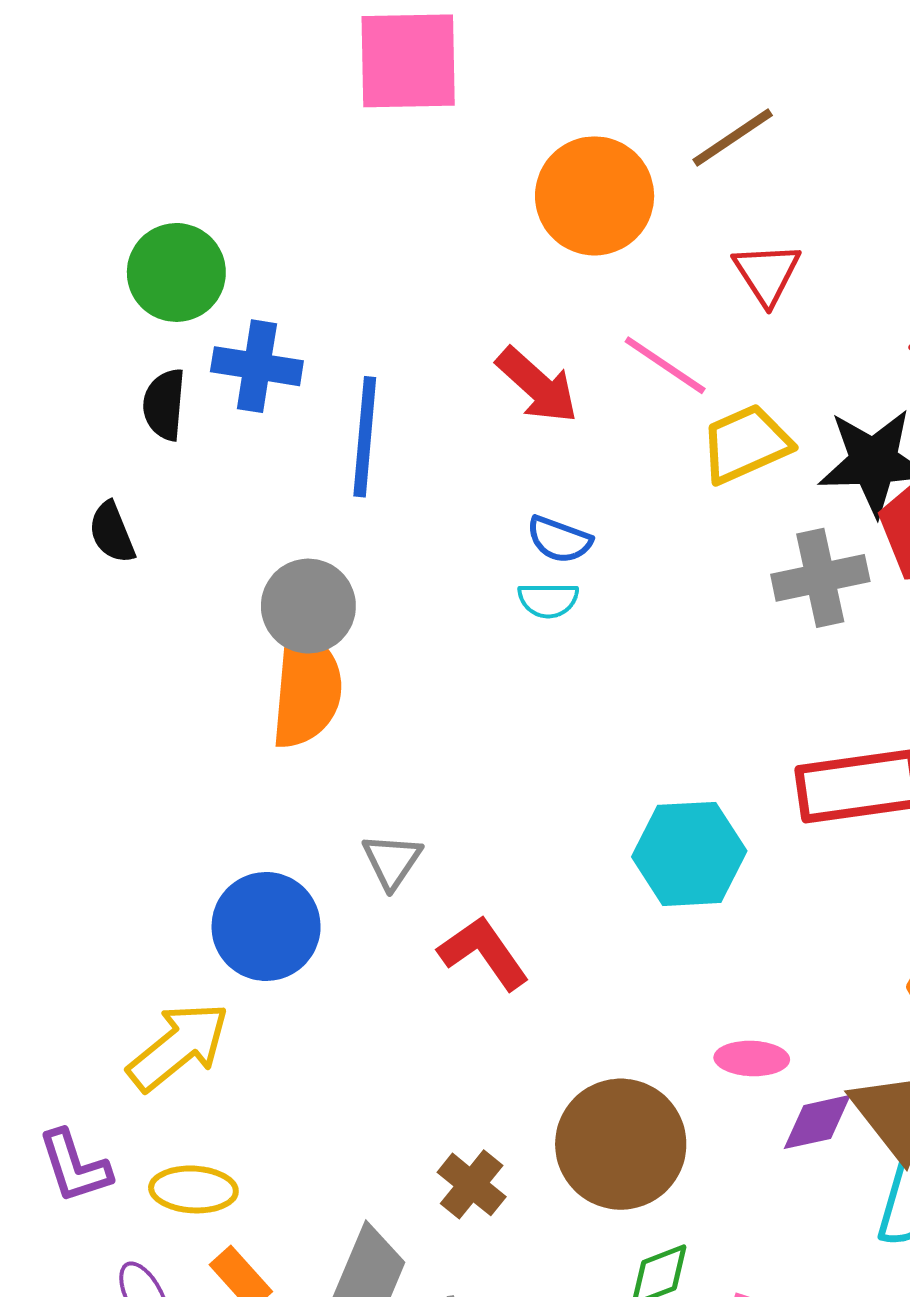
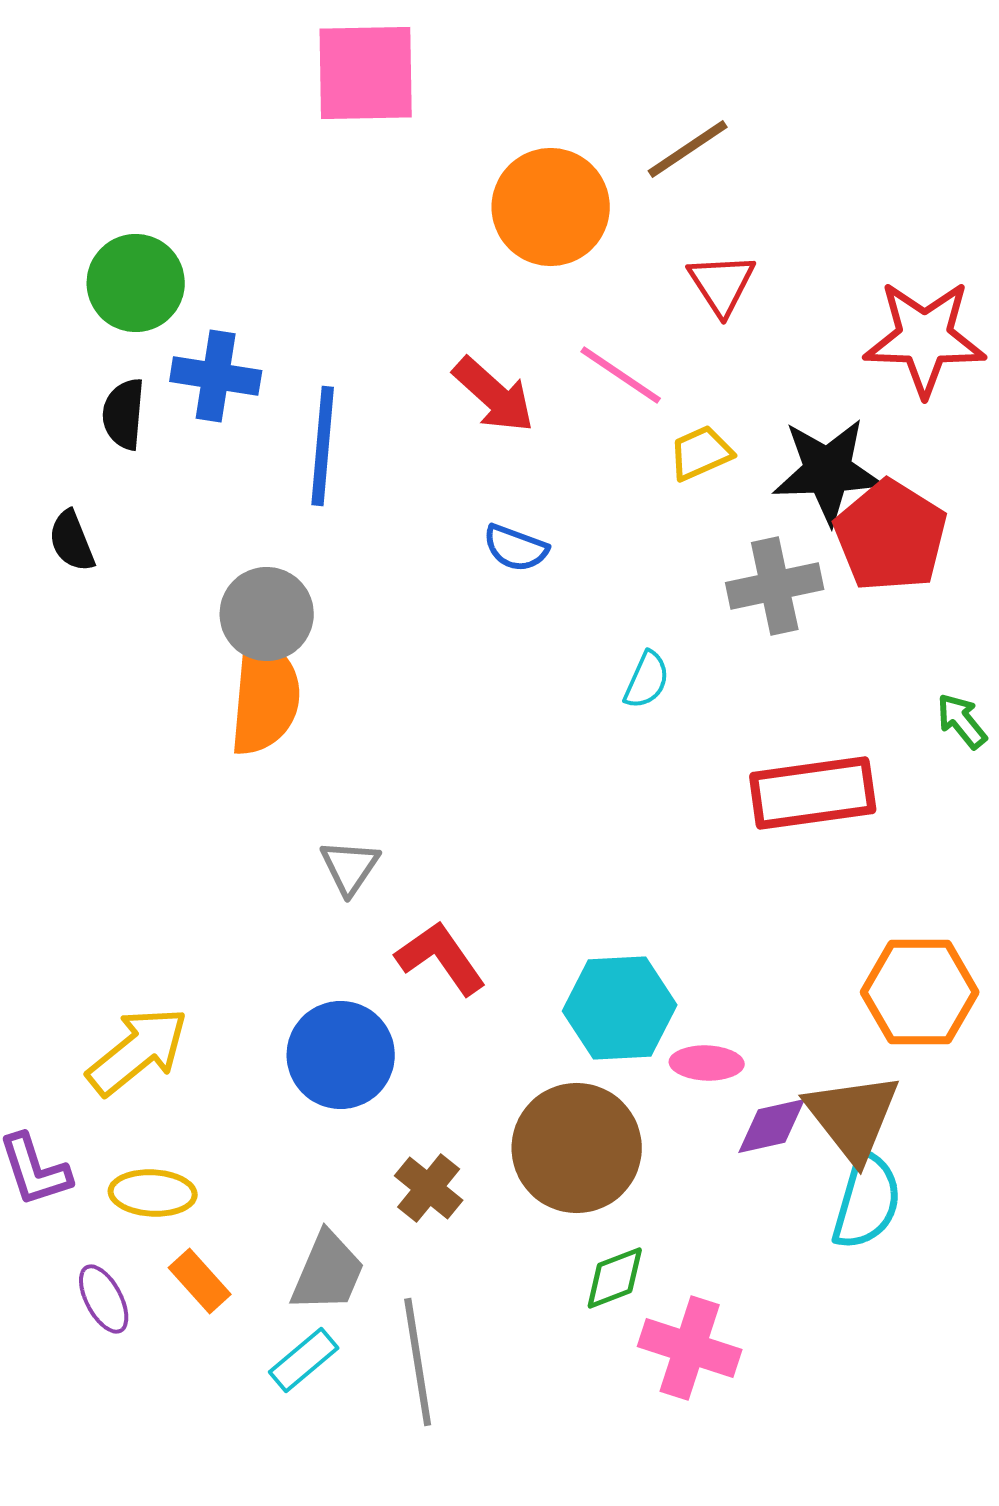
yellow trapezoid: (746, 444) -> (701, 453), size x0.7
cyan semicircle: (548, 600) -> (647, 680), moved, turned -66
cyan hexagon: (689, 854) -> (620, 1008), moved
blue circle: (266, 926) -> (341, 1055), moved

